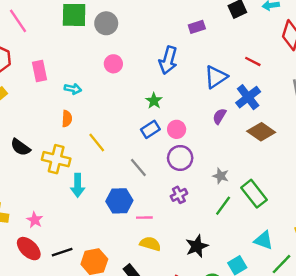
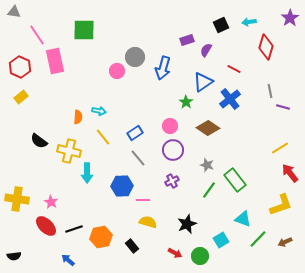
gray circle: (106, 23) -> (135, 57), moved
pink rectangle: (39, 71) -> (55, 61), moved, size x1.4
cyan arrow: (73, 89) -> (99, 111), moved
green star: (154, 101) -> (186, 102), moved
purple semicircle: (219, 116) -> (206, 50), moved
blue rectangle: (150, 129) -> (135, 133), moved
brown diamond: (261, 132) -> (208, 128), moved

